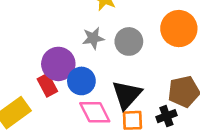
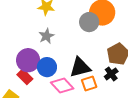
gray circle: (129, 41) -> (89, 22), moved
black triangle: (127, 95) -> (80, 67), turned 50

